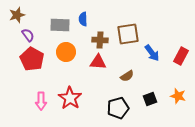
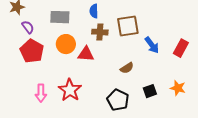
blue semicircle: (83, 19) -> (94, 11), moved
red triangle: (98, 62) -> (86, 54), moved
black pentagon: (118, 108) -> (118, 100), turned -30

